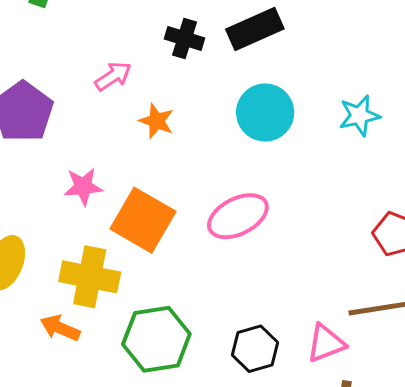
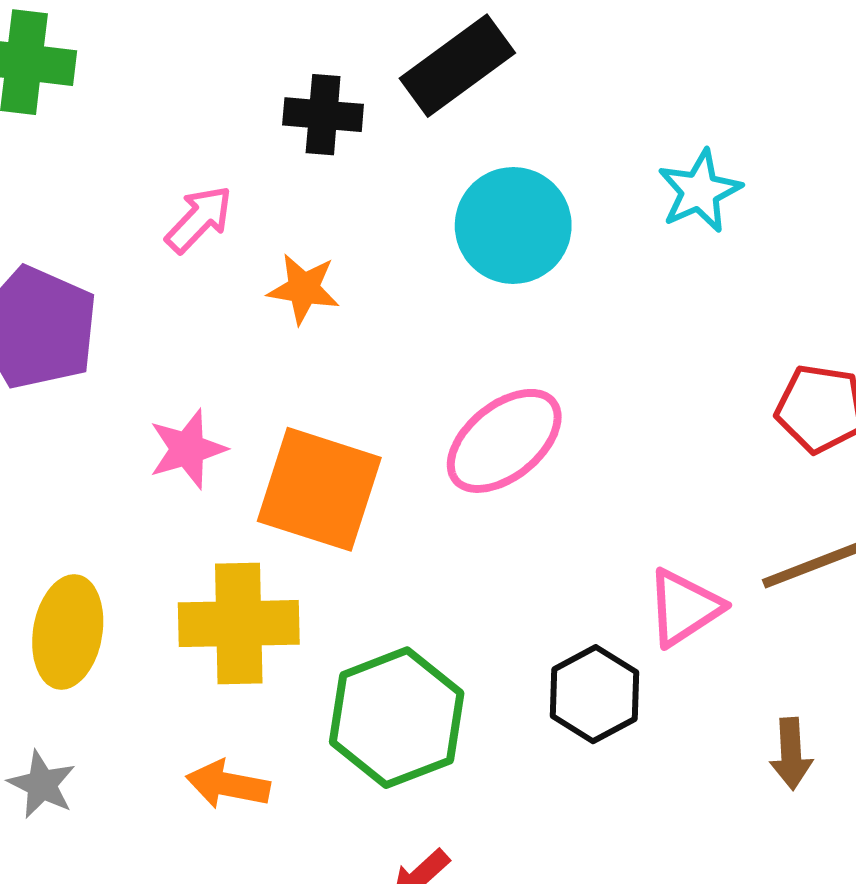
orange arrow: (60, 328) -> (228, 785), moved
pink triangle: (326, 343) -> (684, 608), moved

